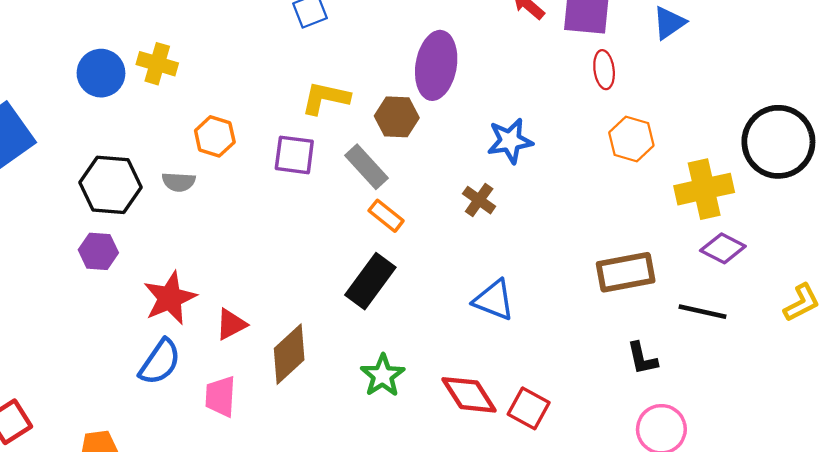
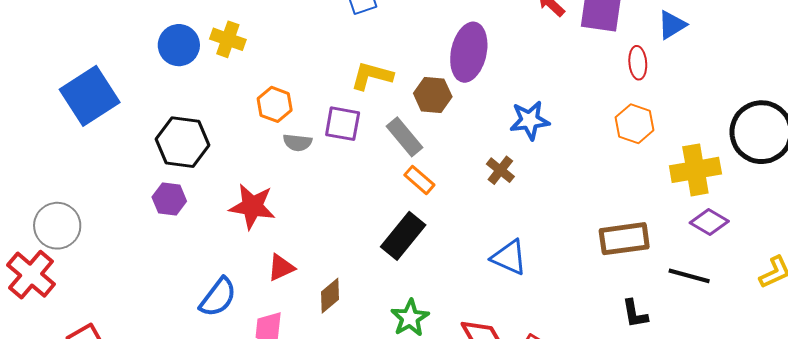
red ellipse: (604, 70) -> (638, 63), moved
gray semicircle: (179, 182) -> (298, 143), moved
red star: (170, 298) -> (252, 206), moved, turned 30
brown diamond: (289, 354) -> (330, 296), size x0.7

